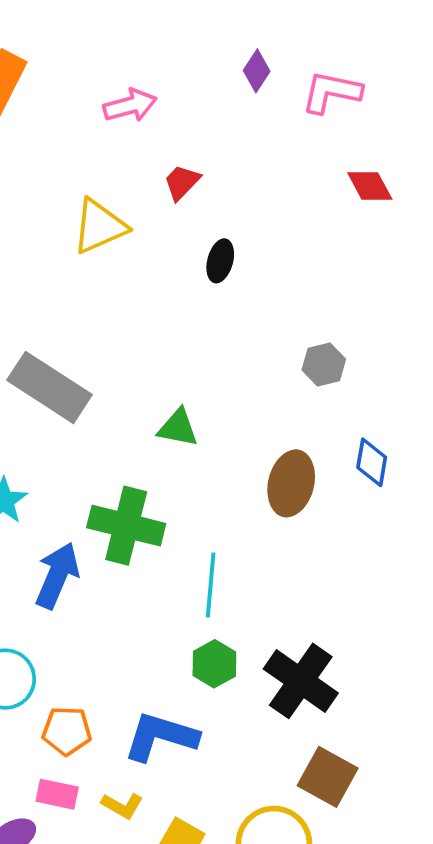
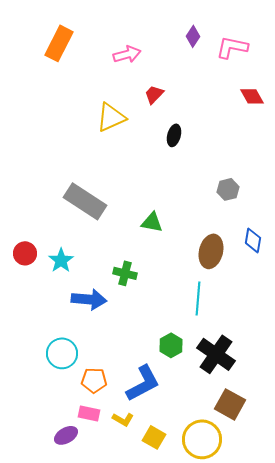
green cross: (126, 526) -> (125, 273), size x0.6
blue arrow: (57, 575) -> (89, 299), turned 72
cyan line: (211, 585) -> (198, 298), moved
blue L-shape: (161, 737) -> (143, 383), turned 135

